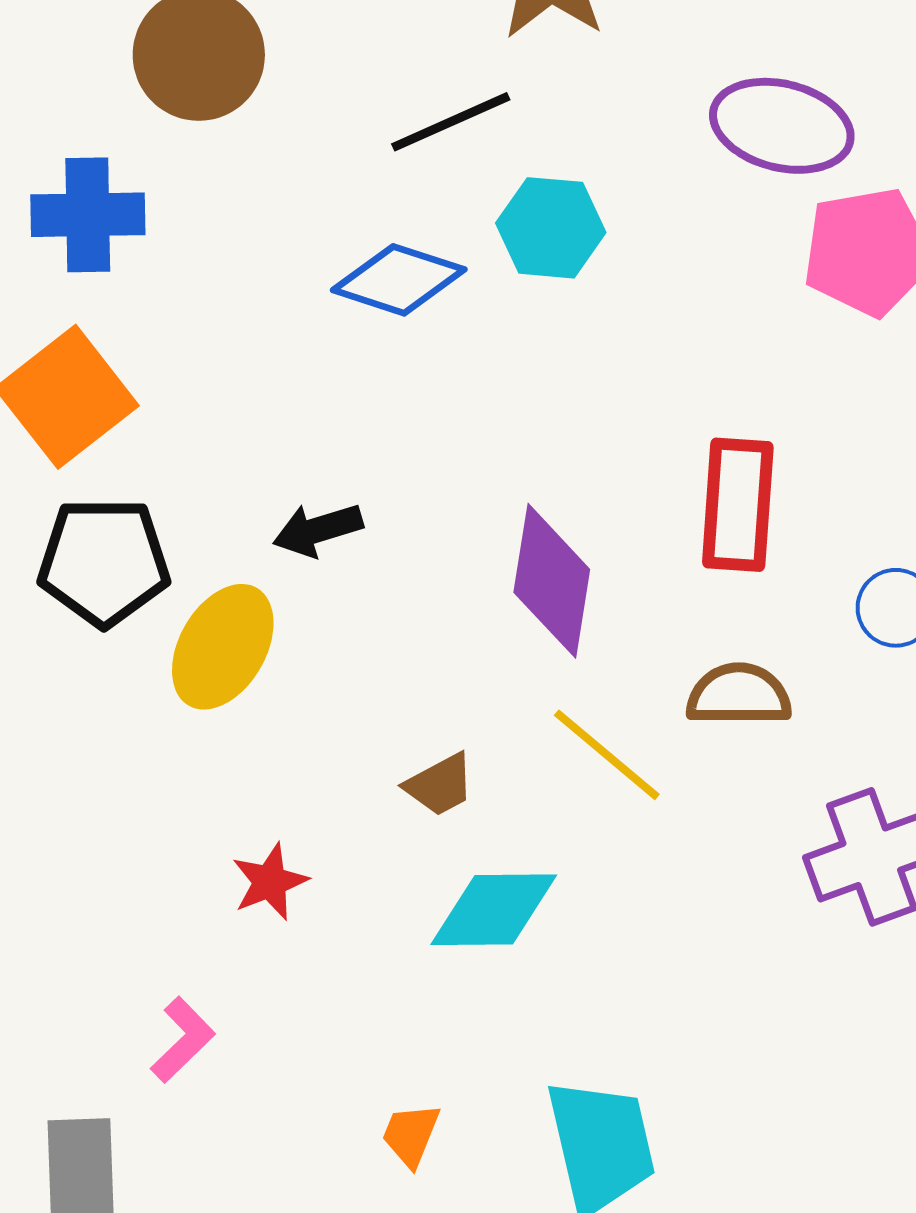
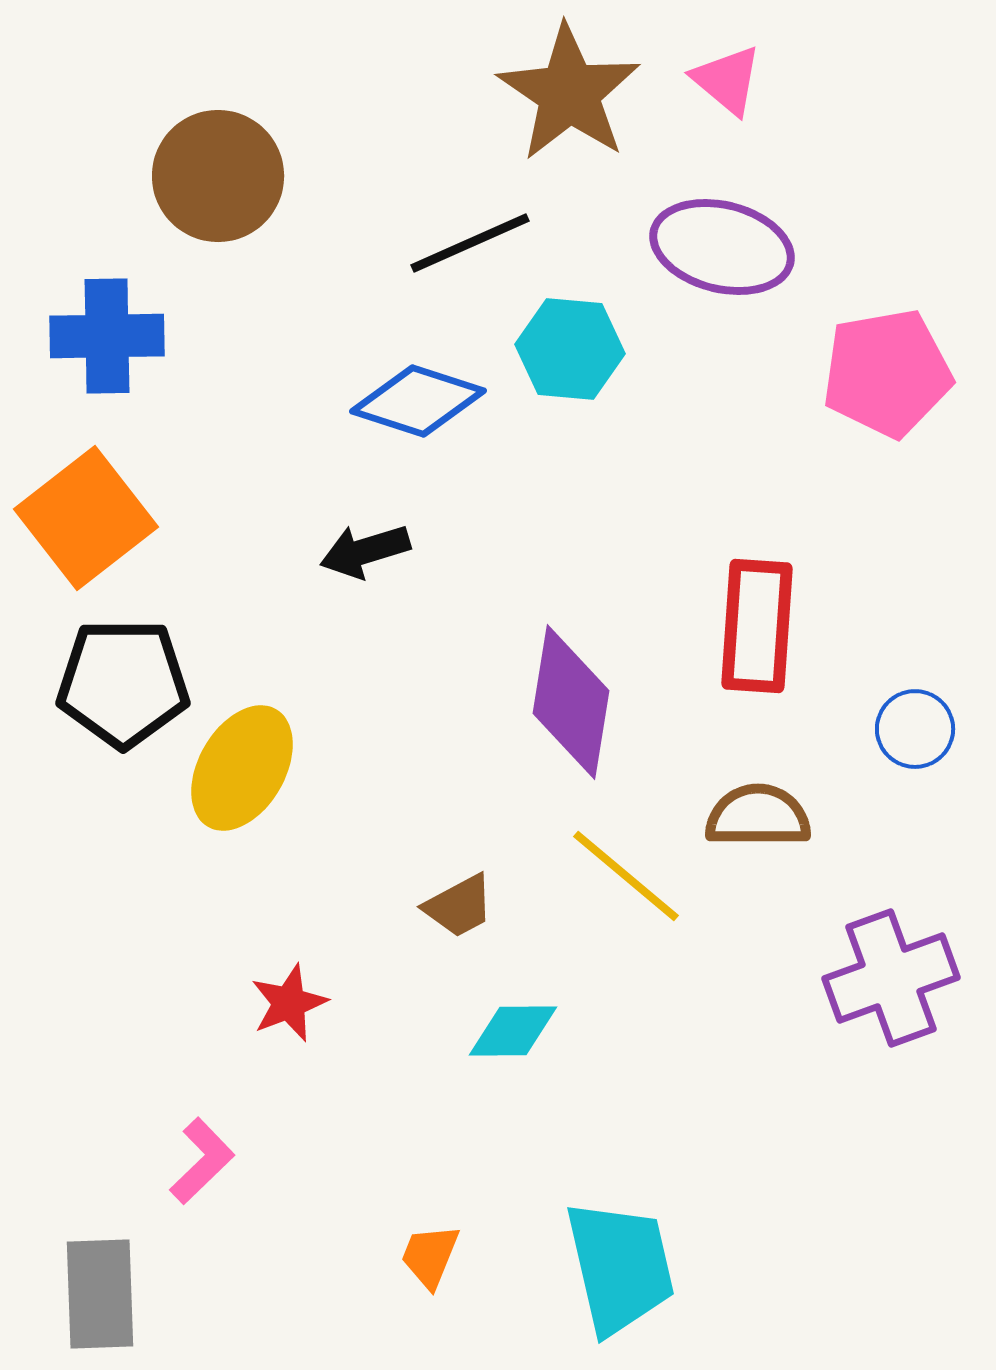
purple ellipse: (782, 126) -> (722, 247), moved
black arrow: (318, 530) -> (365, 551), moved
cyan diamond: (494, 910) -> (513, 1031), size x0.7

